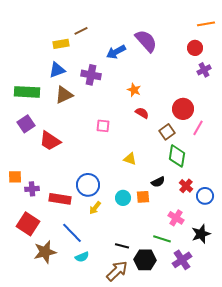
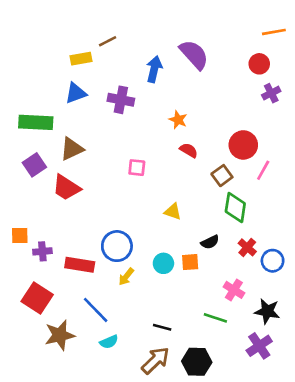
blue arrow: (116, 52) -> (154, 69), turned 132
brown triangle: (64, 95) -> (72, 149), moved
black star: (201, 234) -> (267, 311), turned 30
black hexagon: (145, 260) -> (197, 362), moved
purple cross: (182, 260) -> (259, 346), moved

